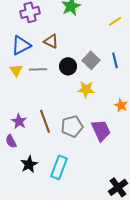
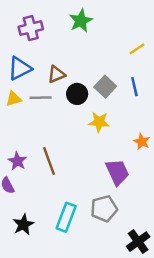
yellow line: (115, 21) -> (137, 49), moved
brown triangle: (51, 41) -> (56, 74), moved, turned -49
yellow triangle: (16, 70) -> (14, 99), turned 48
gray pentagon: (72, 126) -> (104, 209), moved
black star: (29, 164) -> (23, 224), moved

